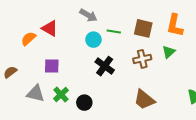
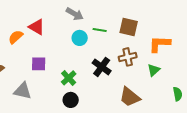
orange L-shape: (175, 25) -> (160, 44), moved, turned 80
green triangle: (169, 52) -> (154, 70), moved
black cross: (105, 66) -> (102, 67), moved
green cross: (61, 94) -> (69, 78), moved

